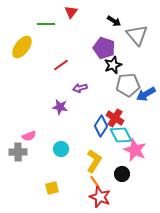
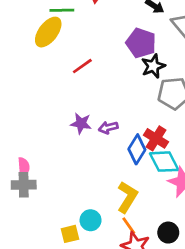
yellow ellipse: (22, 47) -> (48, 32), moved
purple arrow: (80, 88) -> (108, 128), moved
pink semicircle: (29, 136) -> (24, 167), moved, turned -72
cyan circle: (61, 149) -> (91, 220), moved
black circle: (122, 174) -> (168, 233), moved

